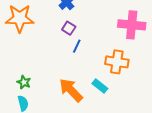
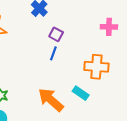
pink cross: (132, 25) -> (109, 27), size x0.6
purple square: (69, 28) -> (56, 34), moved

